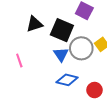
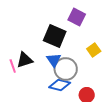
black triangle: (35, 24) -> (25, 60), moved
gray circle: (81, 48) -> (66, 69), moved

